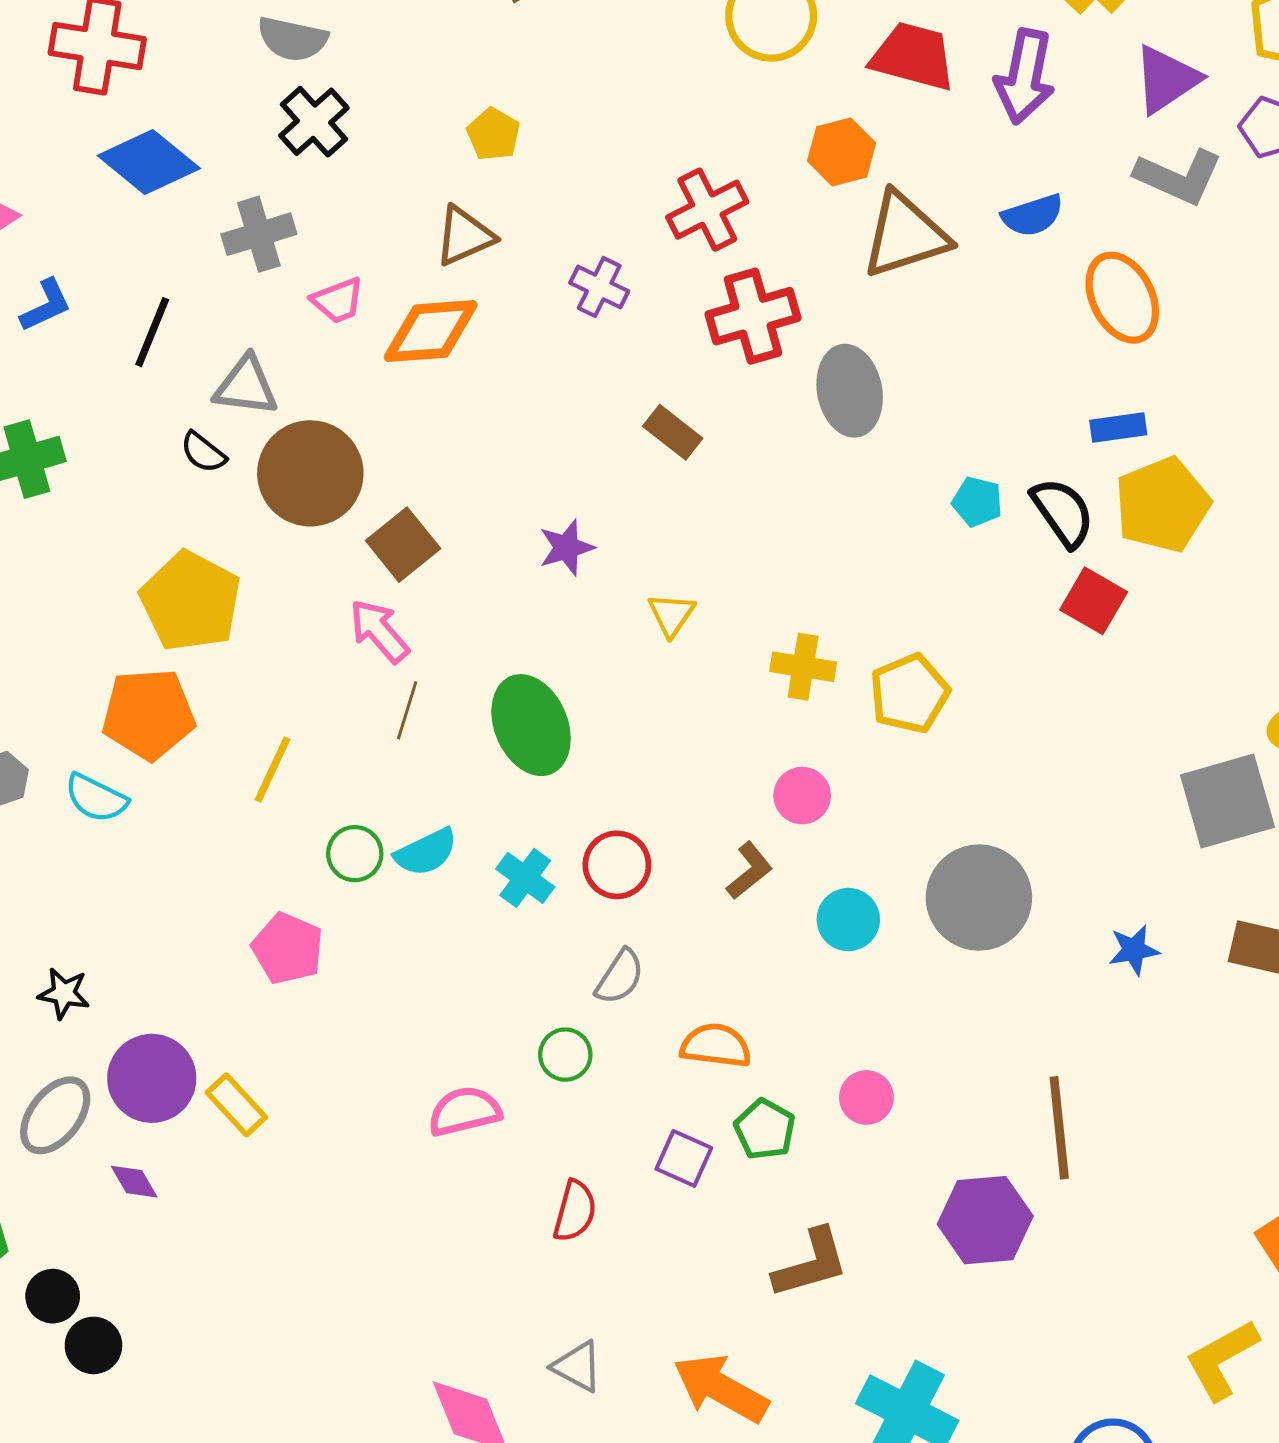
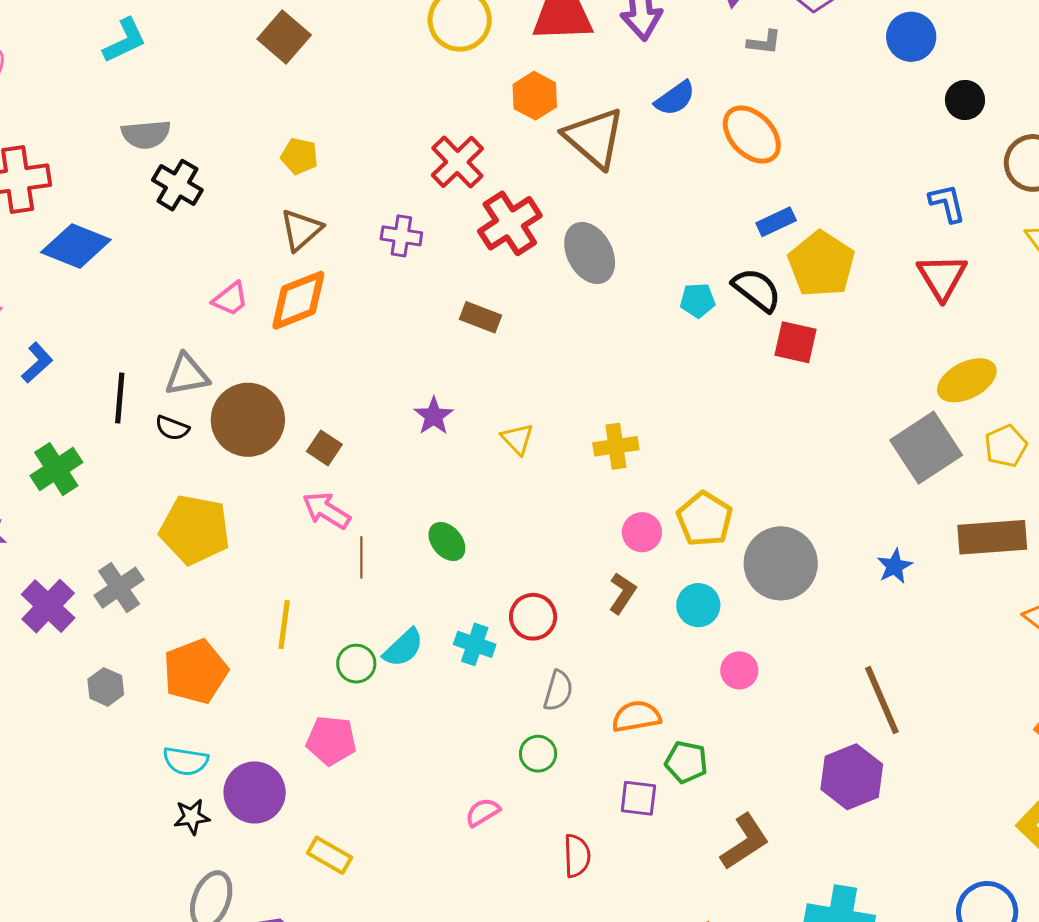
gray L-shape: (1179, 177) -> (764, 42), size x0.6
gray cross: (259, 234) -> (119, 588), moved
brown triangle: (905, 235) -> (594, 138), turned -44
black line: (152, 332) -> (120, 398), moved
brown square: (403, 545) -> (324, 448), size x0.7
yellow pentagon: (909, 693) -> (705, 519), moved
orange pentagon: (149, 714) -> (195, 671), moved
green ellipse: (531, 725) -> (447, 542), size x0.6
cyan semicircle: (96, 798) -> (186, 761), moved
purple circle: (152, 1078) -> (255, 792), moved
pink circle: (866, 1097) -> (739, 670), moved
pink semicircle: (464, 1111) -> (483, 812), size x0.7

